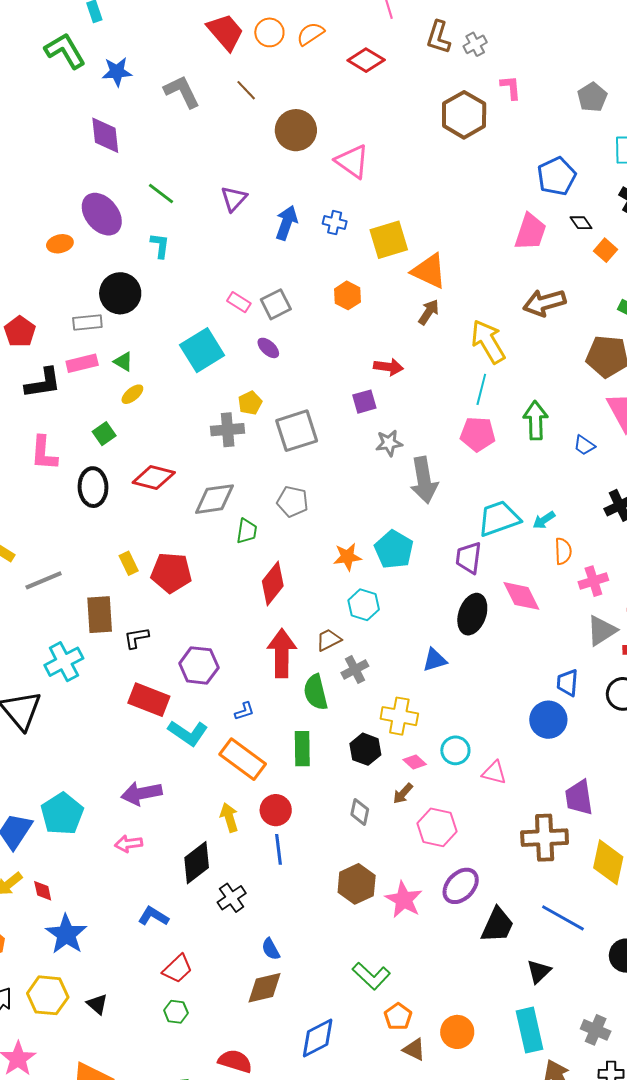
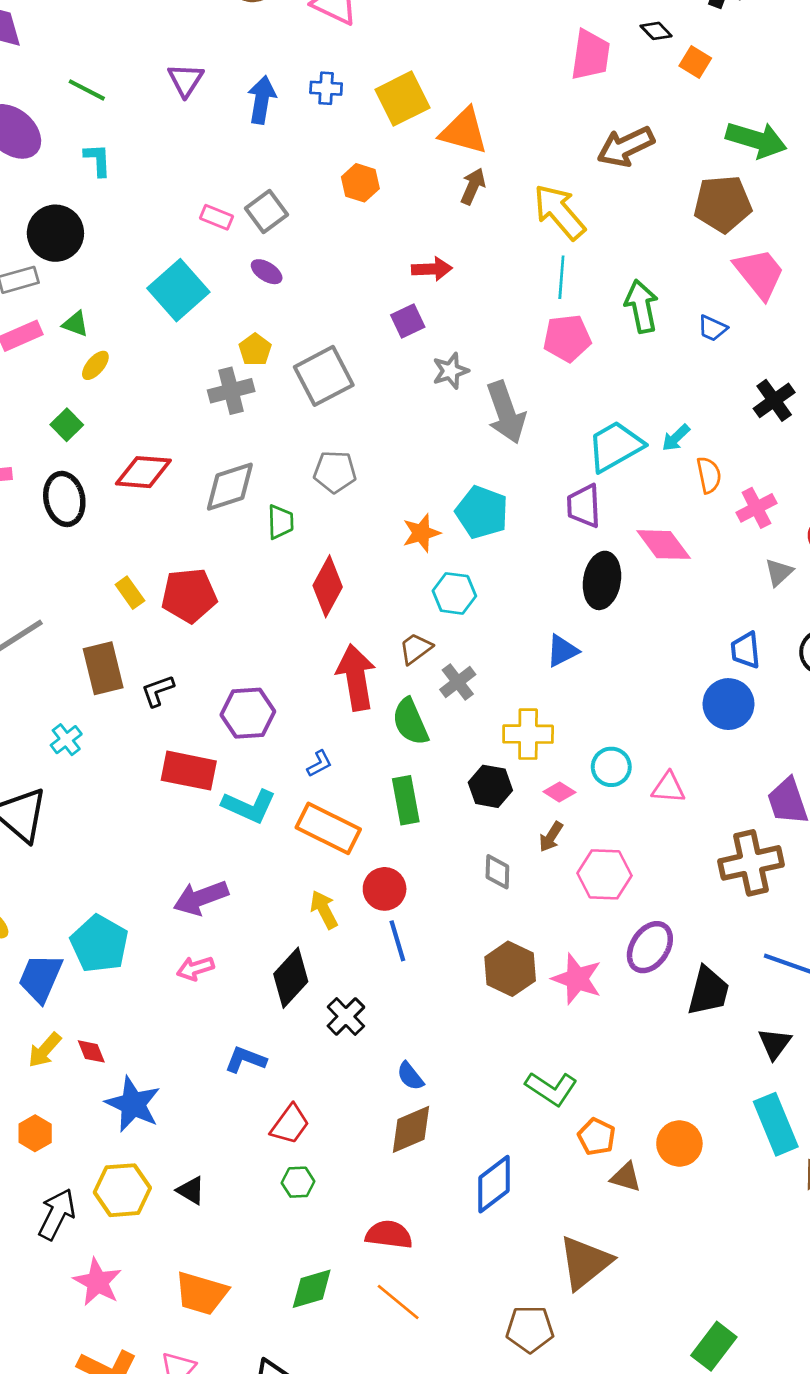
gray triangle: (602, 631) -> (779, 572), size x0.7
cyan cross: (64, 662) -> (66, 740), size x0.6

